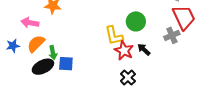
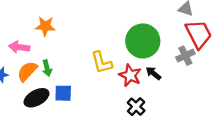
green circle: (136, 21) -> (143, 41), size x1.5
yellow L-shape: (114, 36) -> (102, 62), moved
green arrow: (53, 53) -> (47, 68), moved

